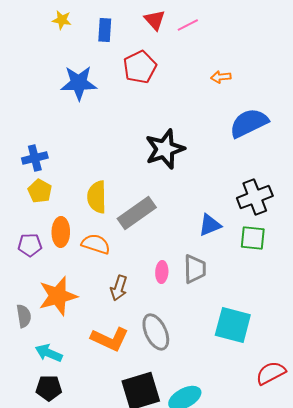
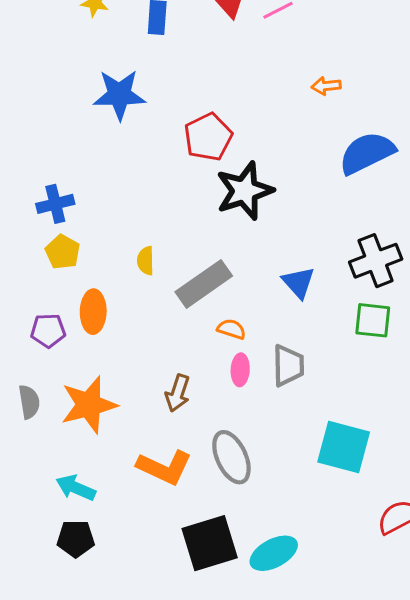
red pentagon: (140, 67) -> (208, 137), moved
yellow semicircle: (97, 197) -> (146, 261), size x0.6
blue triangle: (210, 225) -> (298, 282), moved, turned -50
orange semicircle: (96, 244) -> (231, 329), moved, size x0.7
gray semicircle: (24, 316) -> (29, 402), moved

